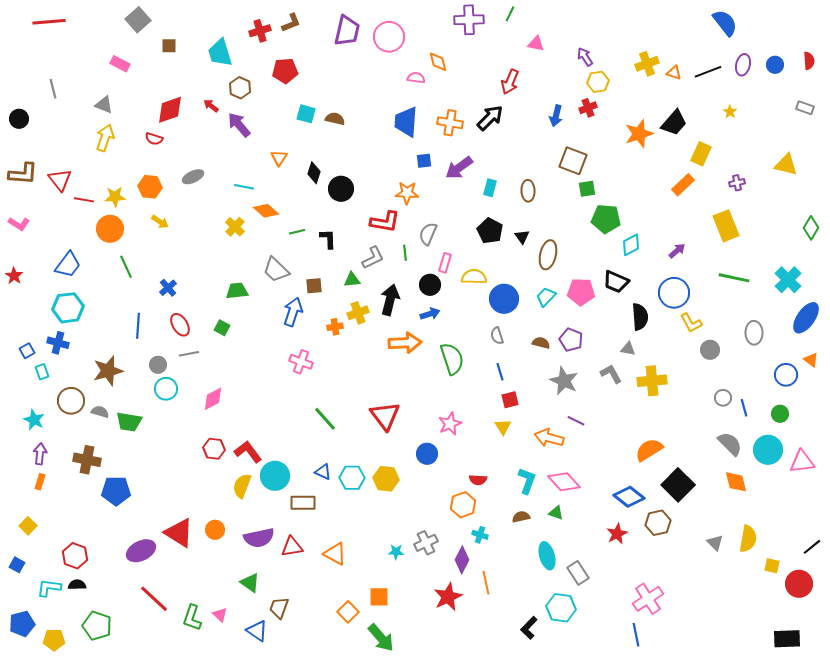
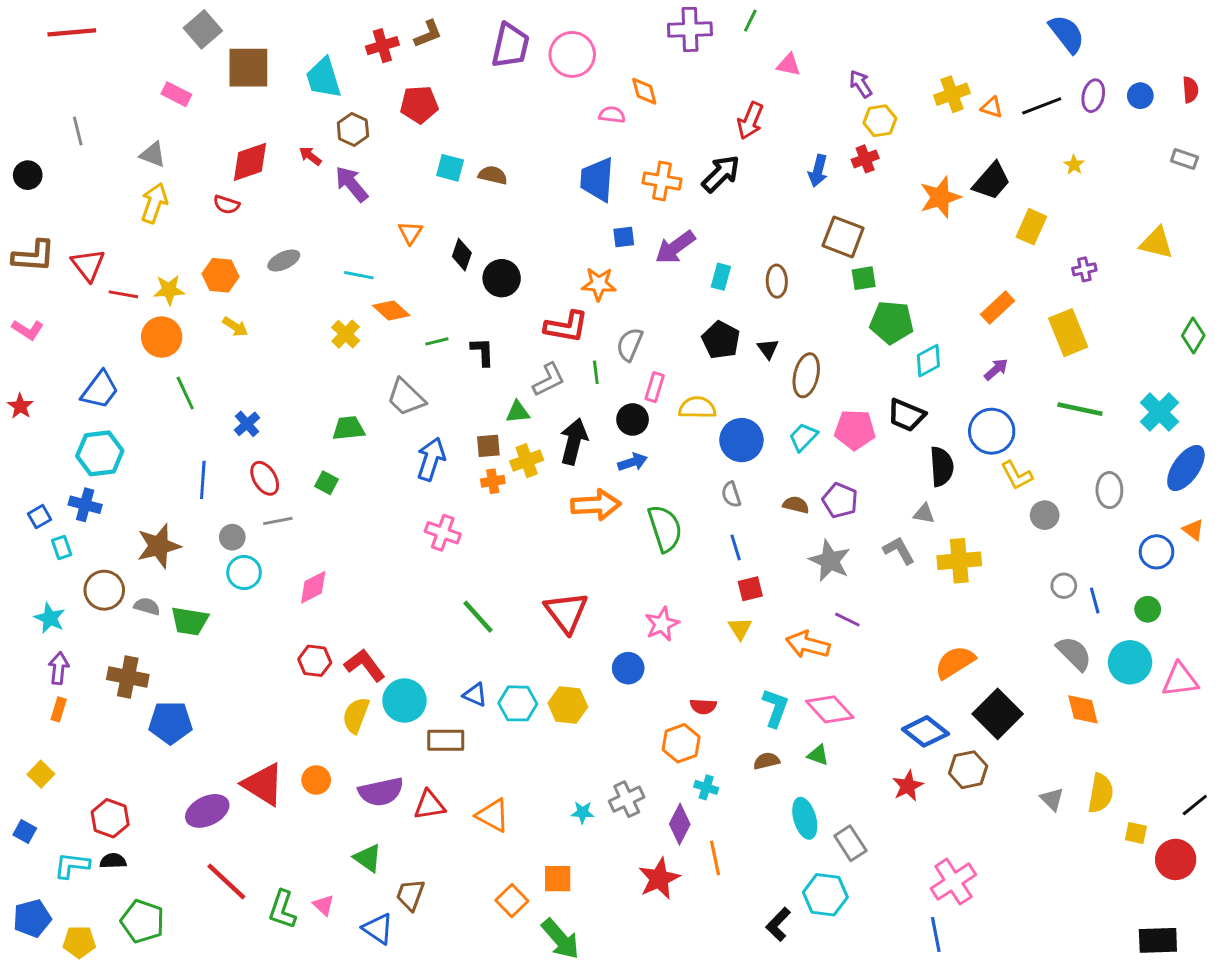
brown square: (169, 46) -> (248, 68), size x2.0
orange rectangle: (683, 185) -> (998, 308), moved
brown square: (314, 286) -> (488, 446), moved

